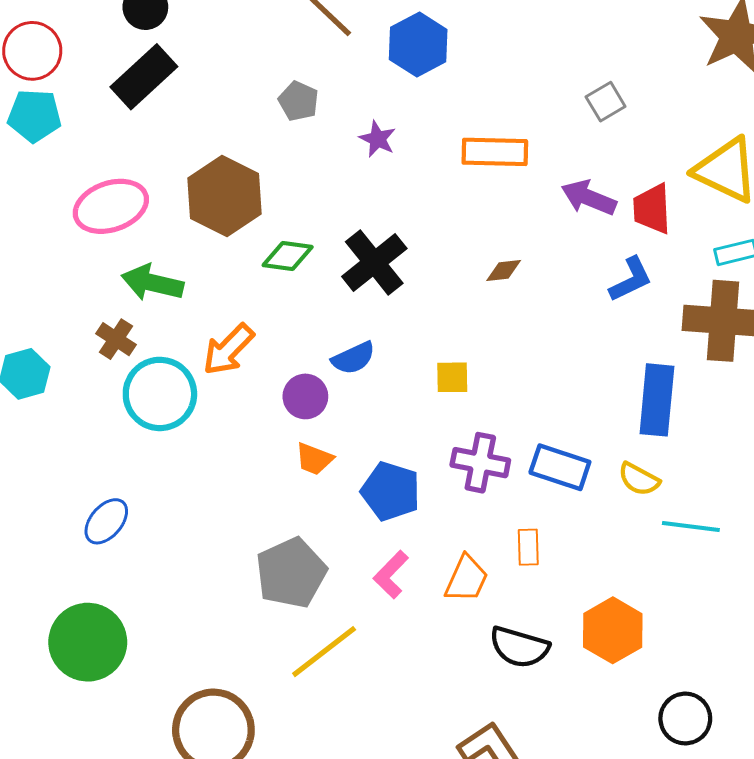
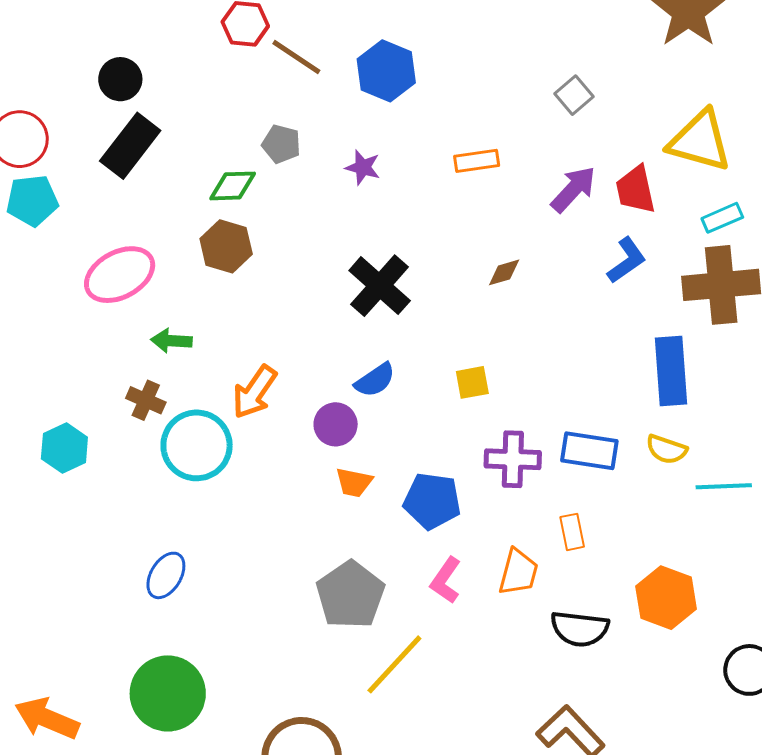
orange rectangle: (495, 152) -> (477, 161), size x0.7
brown hexagon: (224, 196) -> (226, 246), size x0.7
purple arrow: (589, 198) -> (573, 189), turned 120
green diamond: (288, 256) -> (233, 186), moved
green arrow: (152, 283) -> (171, 341), size x0.7

